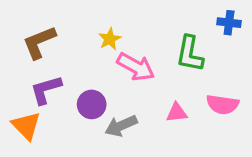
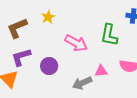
yellow star: (110, 39) -> (48, 17), moved
gray arrow: (121, 126) -> (82, 83), moved

